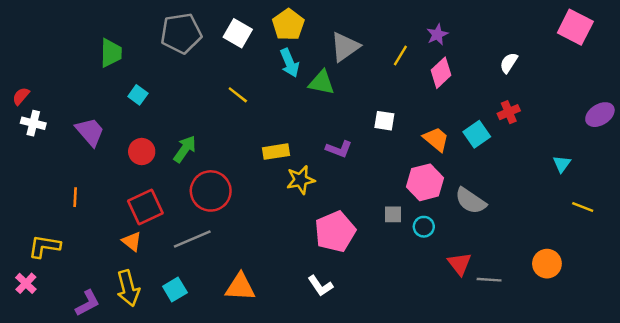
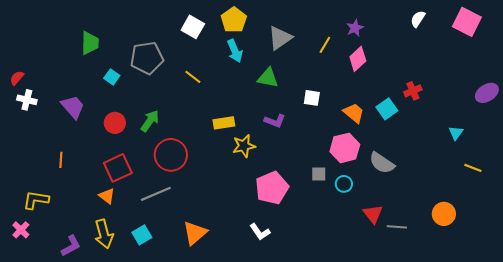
gray pentagon: (181, 33) -> (147, 58), moved
white semicircle: (509, 63) -> (418, 19), moved
green triangle: (322, 83) -> (268, 78), moved
orange triangle: (240, 287) -> (195, 233), turned -44

